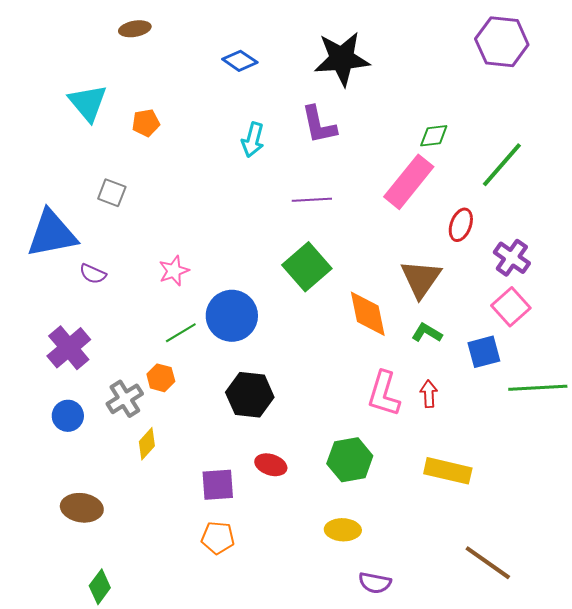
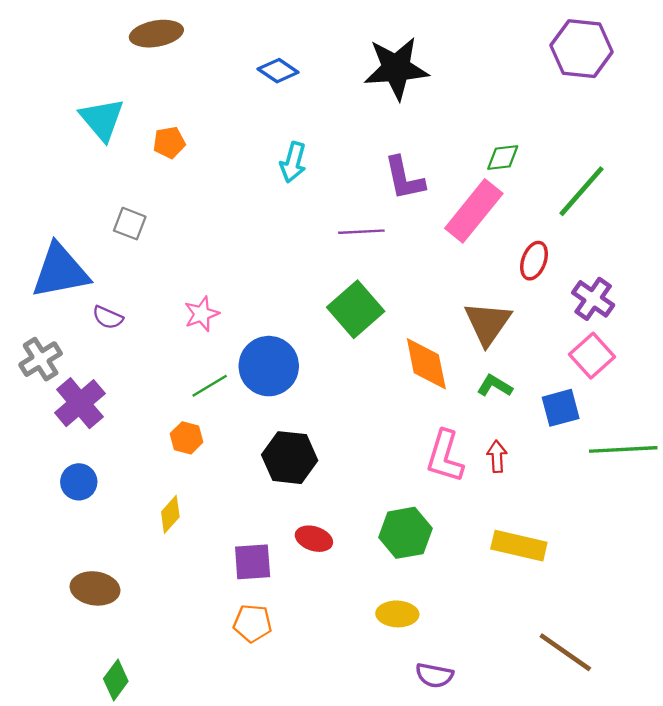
brown ellipse: (135, 29) -> (156, 34), size x1.4
purple L-shape: (319, 125) -> (404, 178), moved
gray cross: (125, 399) -> (41, 359), moved

